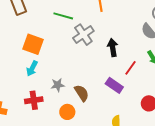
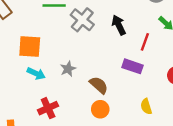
cyan arrow: (32, 68) -> (36, 73), turned -77
gray star: (58, 85) -> (68, 69), moved
orange circle: (67, 112) -> (100, 109), moved

